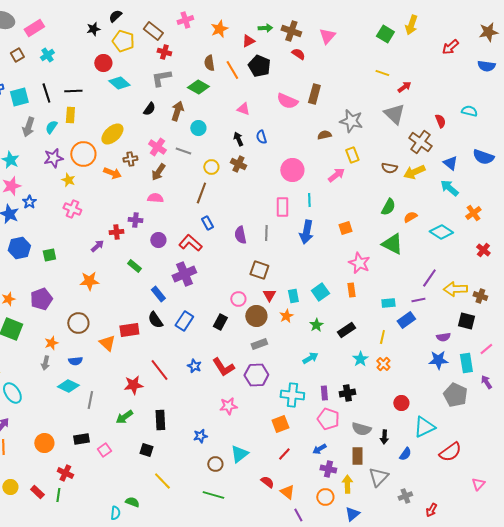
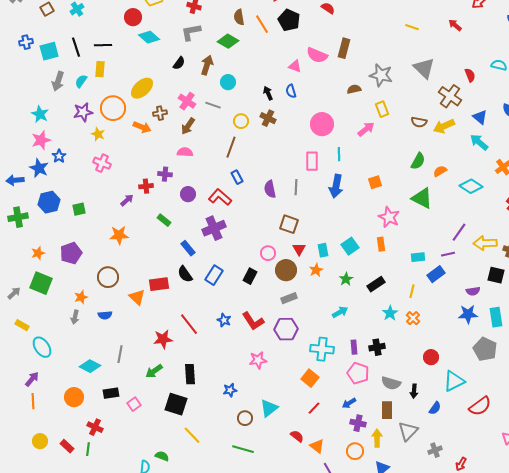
red arrow: (404, 87) -> (455, 25), moved, turned -104
pink triangle: (243, 109) -> (295, 66), moved
cyan diamond: (68, 386) -> (90, 366), moved
orange square: (280, 424) -> (310, 378), turned -30
black square: (146, 450) -> (176, 404), size x1.6

